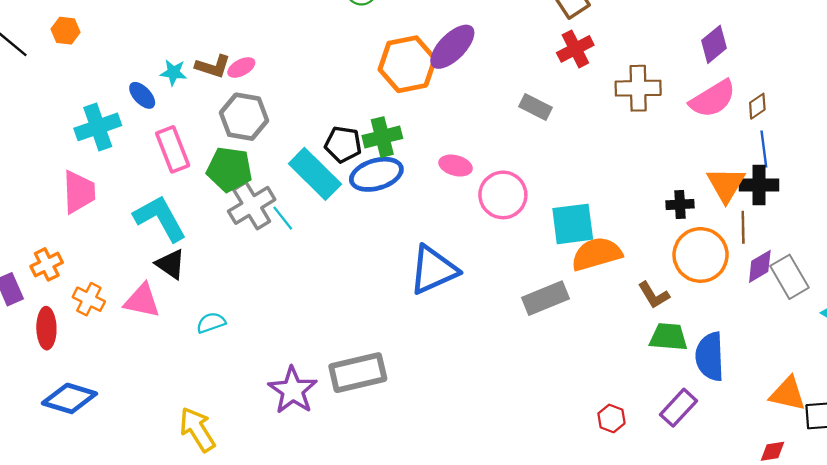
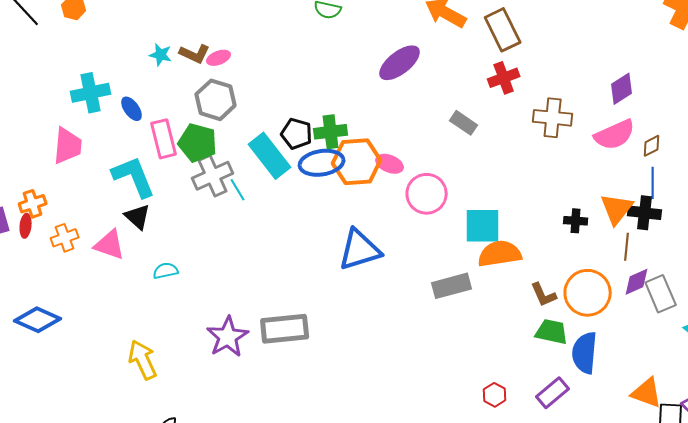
orange hexagon: (407, 64) -> (357, 162), moved
blue ellipse: (142, 95) -> (132, 109), moved
pink rectangle: (173, 149) -> (164, 139), moved
orange circle: (701, 255) -> (588, 293), moved
orange cross: (89, 299) -> (65, 238), turned 36
red ellipse: (46, 328) -> (26, 226), moved, size x0.7

